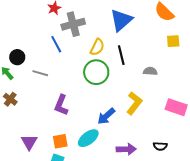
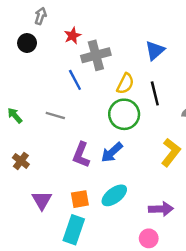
blue triangle: (121, 20) -> (155, 50), size x0.7
black circle: (17, 57) -> (27, 43), moved
brown cross: (10, 99) -> (21, 161), moved
blue arrow: (106, 116) -> (112, 152), moved

